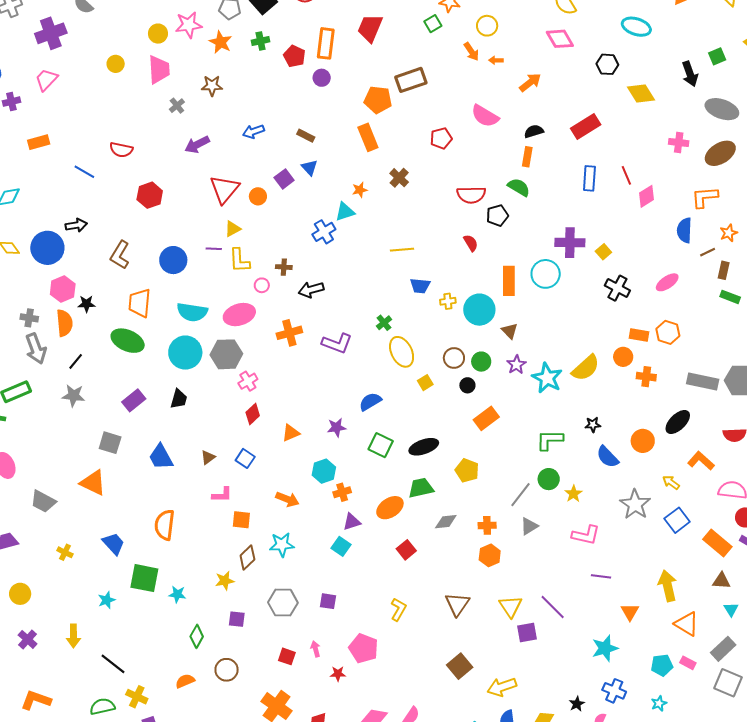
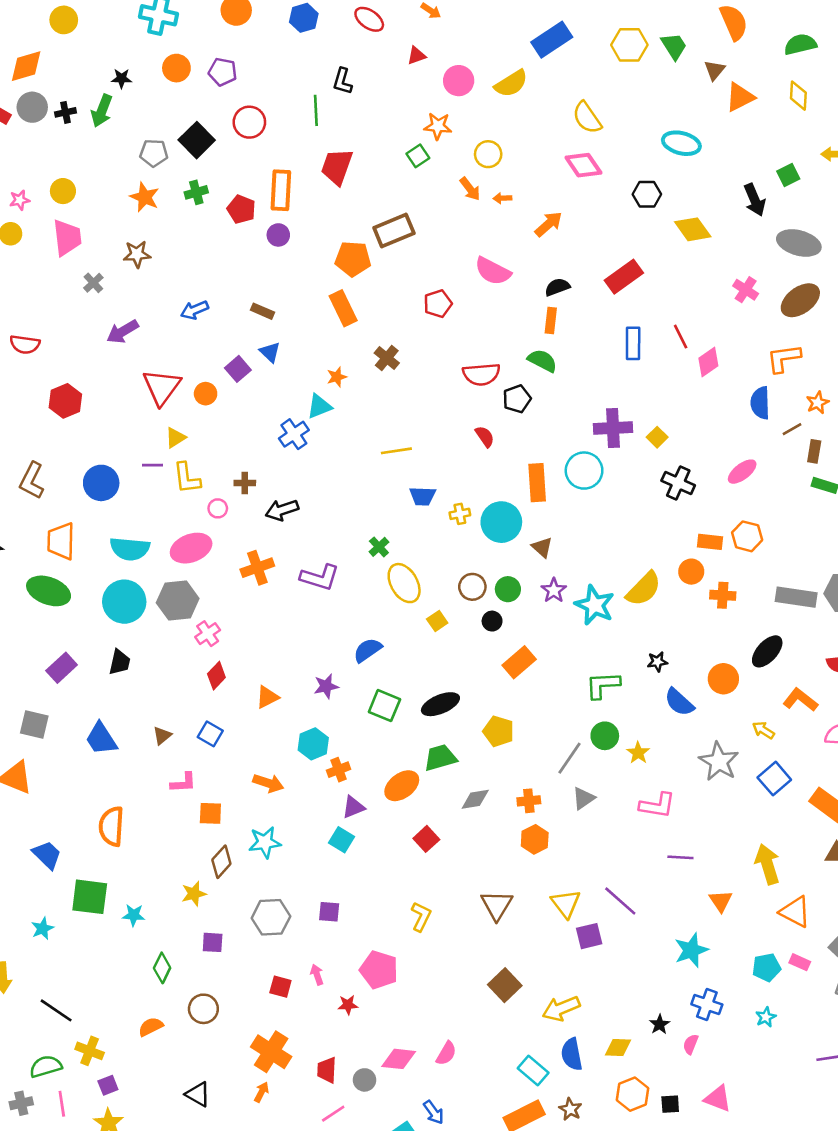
pink star: (189, 25) -> (20, 200), moved, size x0.6
pink cross: (679, 143) -> (746, 290), turned 30

